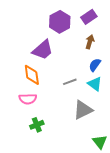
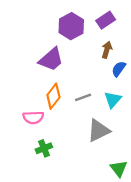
blue semicircle: (95, 65) -> (119, 69), moved
orange diamond: (32, 75) -> (53, 96), moved, turned 45
cyan triangle: (95, 84) -> (113, 100), turned 35

